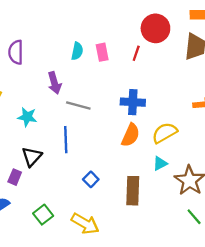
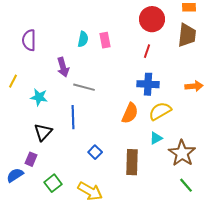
red line: (136, 53) -> (147, 51), moved
blue cross: (133, 102) -> (148, 84), moved
purple rectangle: (15, 177) -> (31, 159), moved

